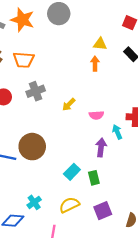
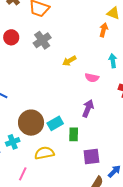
gray cross: (36, 91) -> (42, 40), turned -30
cyan arrow: (117, 132) -> (113, 61), moved
brown circle: (32, 147) -> (31, 123), moved
purple square: (103, 211) -> (91, 157), moved

